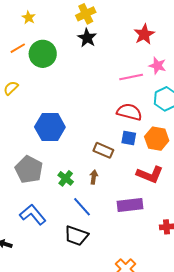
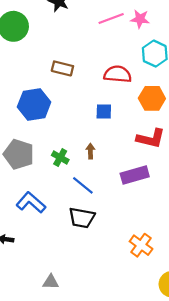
pink line: (131, 77) -> (111, 19), moved
blue square: (129, 138) -> (104, 112), moved
brown rectangle: (103, 150) -> (62, 68), moved

